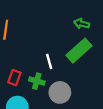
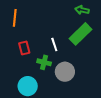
red rectangle: (14, 78) -> (24, 48), moved, turned -32

